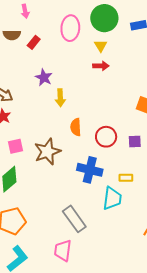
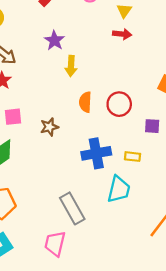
red circle: (106, 137) -> (119, 104), moved
brown star: (47, 152) -> (49, 127), size x0.6
blue cross: (90, 170) -> (96, 153), turned -30
yellow rectangle: (126, 178) -> (132, 157), moved

